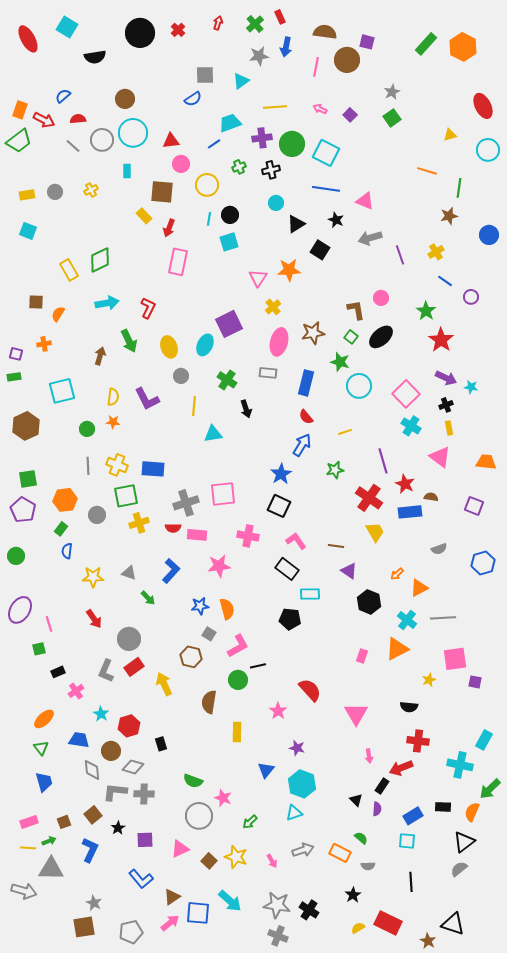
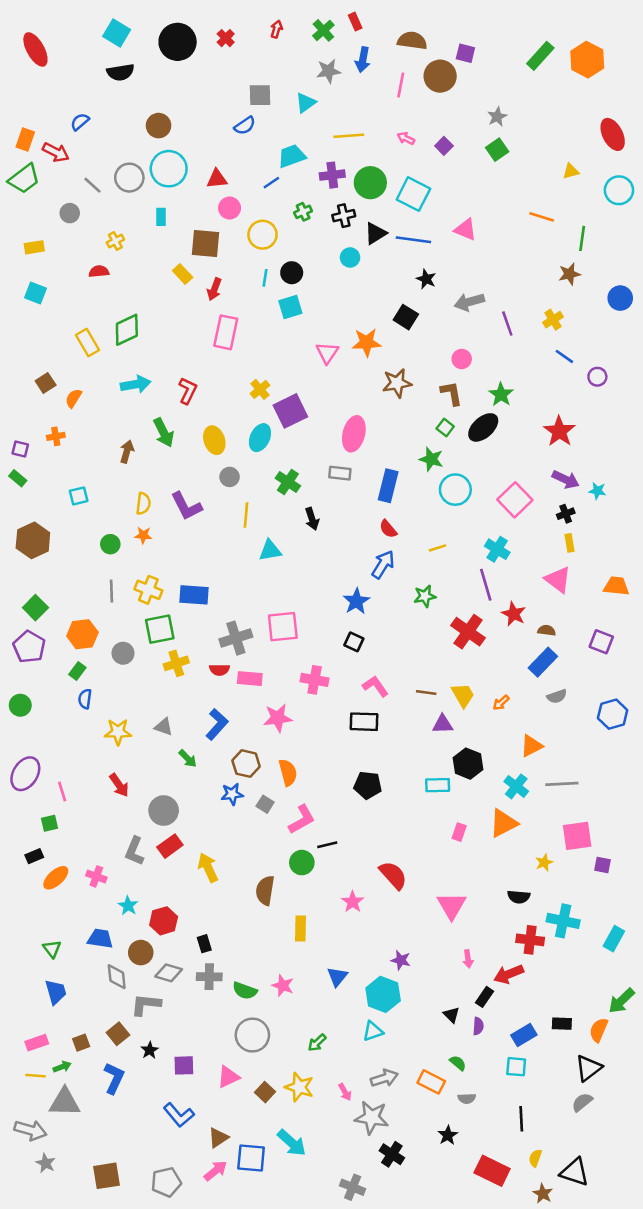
cyan square: (67, 27) -> (117, 33), moved
red semicircle: (78, 119) -> (99, 271), moved
gray circle: (55, 192) -> (70, 213), moved
pink triangle: (365, 201) -> (465, 230), moved
black triangle: (296, 224) -> (375, 233), moved
pink circle: (381, 298) -> (462, 359), moved
brown square: (36, 302) -> (46, 383), turned -35
yellow cross: (273, 307) -> (260, 389), moved
green star: (426, 311) -> (501, 394), moved
brown star: (313, 333) -> (397, 383), moved
green rectangle: (14, 377) -> (18, 478), turned 48
cyan square: (62, 391) -> (79, 496), size x0.6
cyan cross: (411, 426) -> (497, 549), moved
green square: (28, 479) -> (35, 608), turned -36
black square: (279, 506) -> (354, 642), size x0.7
blue rectangle: (410, 512) -> (543, 662), moved, turned -40
yellow trapezoid: (375, 532) -> (463, 695), moved
black rectangle: (287, 569) -> (364, 722), turned -35
purple triangle: (349, 571) -> (443, 724), turned -36
orange arrow: (397, 574) -> (501, 703), moved
cyan rectangle: (310, 594) -> (438, 785), moved
blue star: (200, 606) -> (232, 794), moved
brown hexagon: (191, 657) -> (246, 764), moved
black rectangle: (58, 672) -> (34, 856), moved
pink cross: (76, 691) -> (96, 876), turned -35
orange ellipse: (44, 719) -> (56, 878), moved
purple star: (297, 748) -> (401, 960), moved
cyan cross: (460, 765) -> (563, 921), moved
gray cross: (144, 794) -> (209, 977), moved
pink star: (223, 798) -> (283, 986), moved
gray star: (94, 903) -> (46, 1163), moved
gray star: (277, 905) -> (372, 1117), moved
yellow semicircle: (358, 928) -> (535, 1158), moved, turned -40

